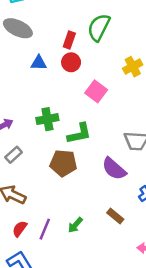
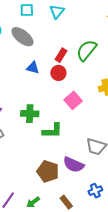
brown pentagon: (63, 163) -> (48, 171), moved
purple semicircle: (114, 169) -> (74, 165), turned -30

